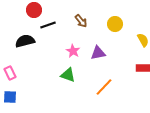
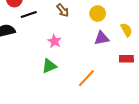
purple triangle: (98, 53) -> (102, 38), moved
green triangle: (68, 75) -> (49, 66), turned -42

